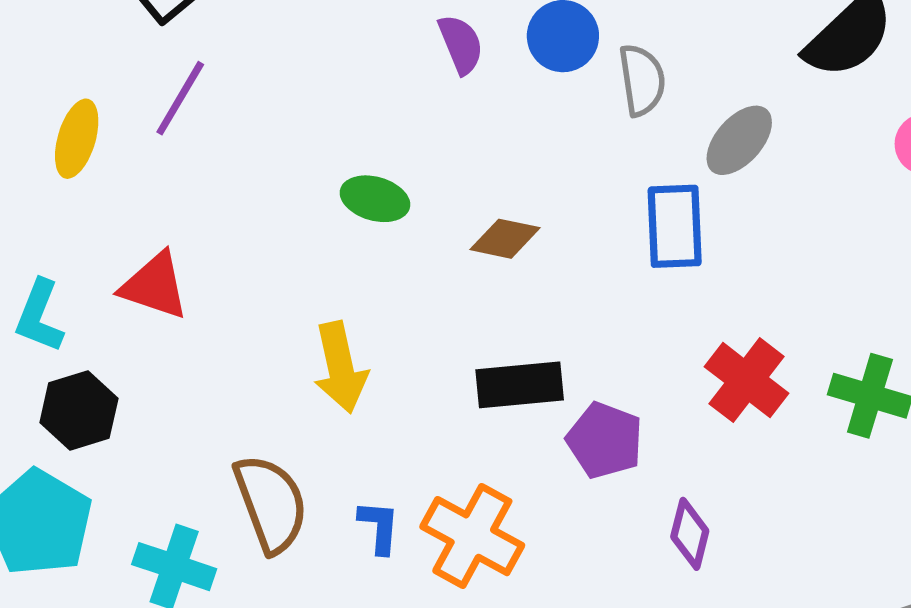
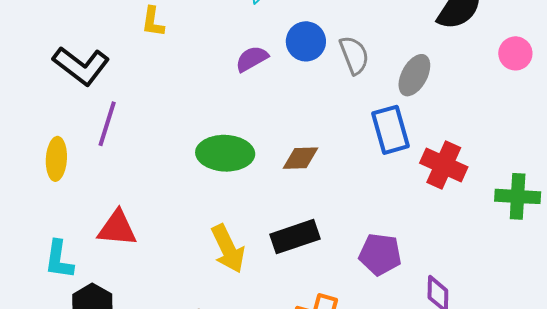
purple semicircle: (461, 44) -> (252, 59), turned -84
green ellipse: (375, 199) -> (225, 153), size x1.5
red cross: (747, 380) -> (444, 165), moved
black rectangle: (520, 385) -> (295, 237), moved

